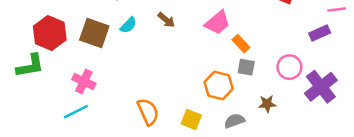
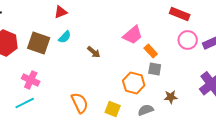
brown arrow: (166, 20) -> (94, 52), moved
pink circle: (289, 67) -> (188, 40), moved

